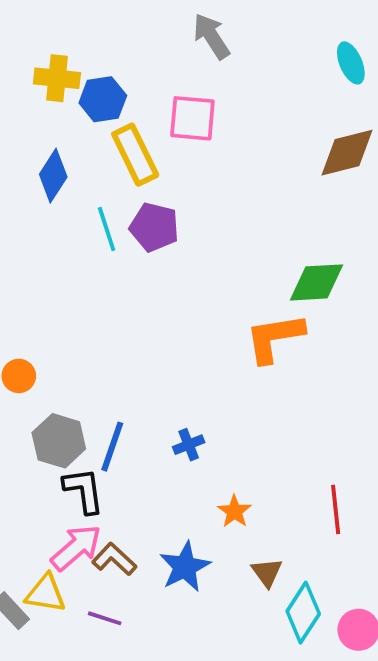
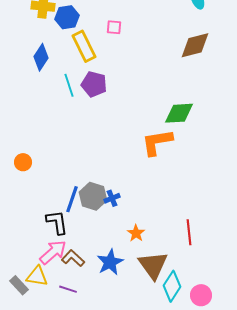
pink square: (192, 118) -> (114, 27), size x0.6
gray hexagon: (59, 441) -> (93, 196), moved
brown triangle: (267, 572) -> (153, 265), size x1.8

